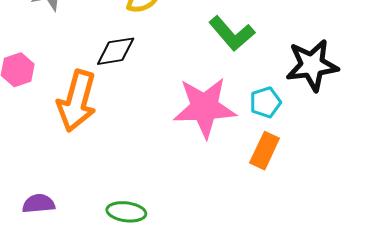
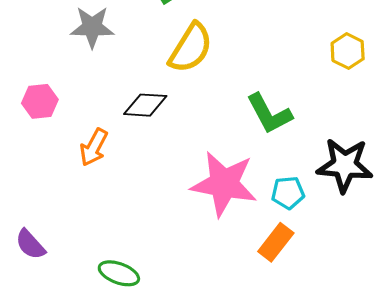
orange arrow: (77, 101) -> (94, 147), size x0.6
purple semicircle: (39, 204) -> (30, 244), turned -140

